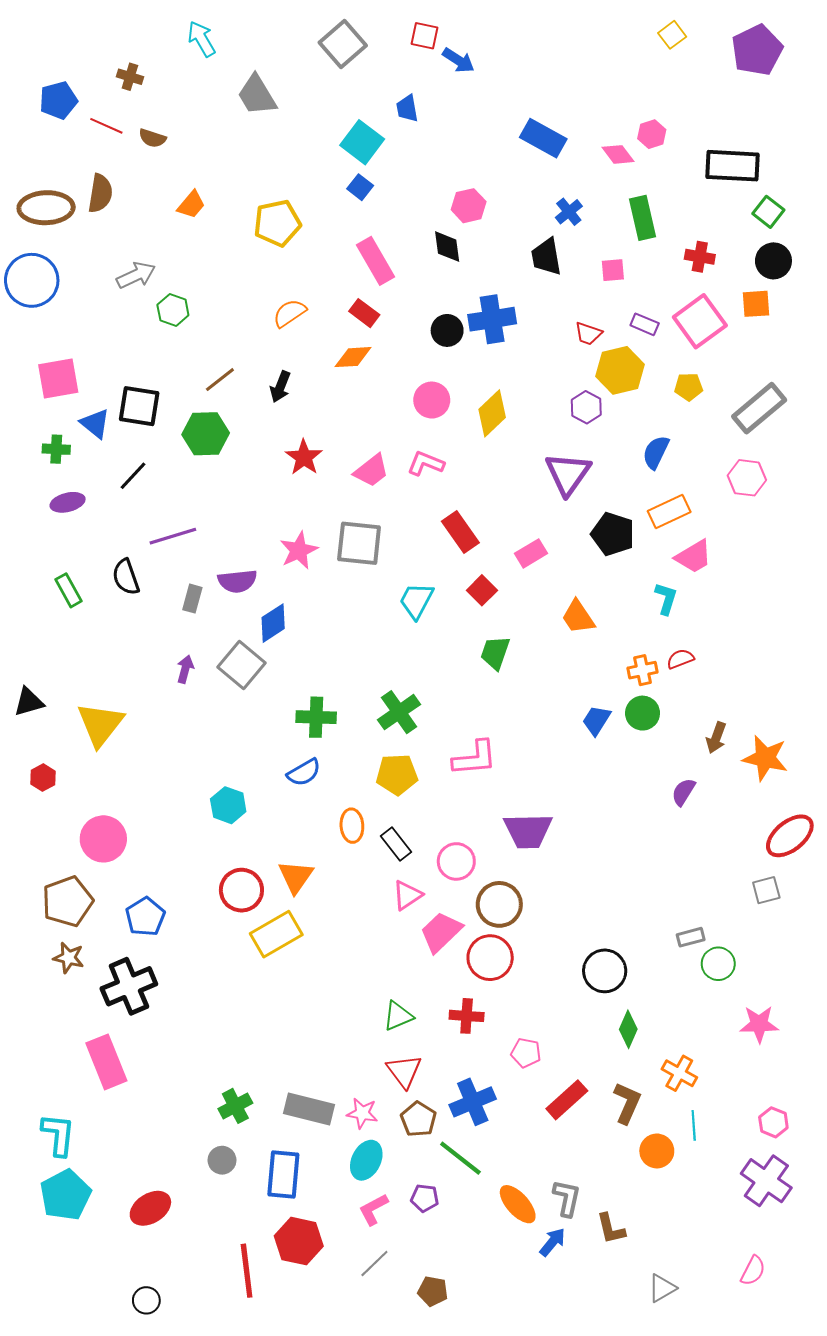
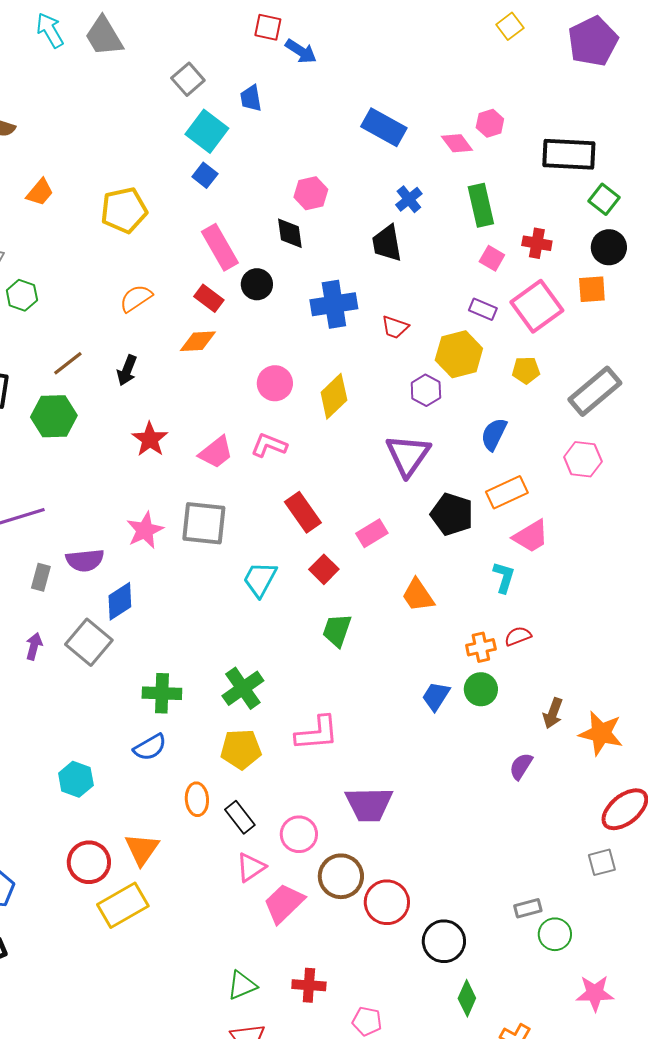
gray square: (343, 44) -> (188, 79), moved, size x0.7
gray trapezoid: (257, 95) -> (104, 36), moved
pink square: (613, 270) -> (492, 258), moved, turned 35
black circle: (447, 330) -> (257, 284), moved
red trapezoid: (588, 334) -> (395, 327), moved
red circle: (490, 958) -> (387, 902), moved

